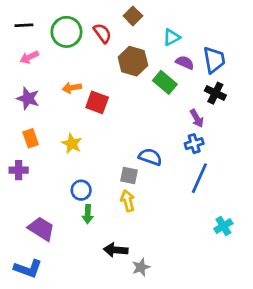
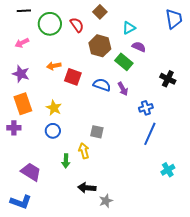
black line: (24, 25) -> (24, 11), moved
blue trapezoid: (214, 60) -> (174, 19), moved
black cross: (215, 93) -> (168, 79), moved
purple arrow: (197, 118) -> (123, 89), moved
orange rectangle: (31, 138) -> (23, 104), size x1.5
blue semicircle: (150, 157) -> (102, 85), moved
blue circle: (81, 190) -> (53, 131), moved
yellow arrow: (128, 201) -> (84, 151), moved

